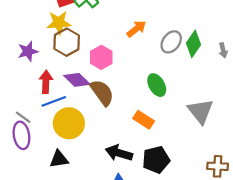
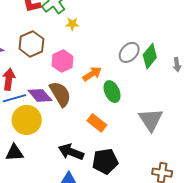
yellow star: (59, 23) -> (72, 24), moved, size x0.6
orange arrow: (136, 29) -> (92, 74), moved
purple diamond: (77, 80) -> (40, 95), moved

